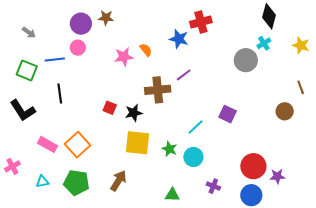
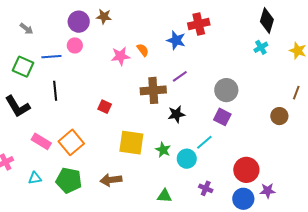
gray circle: (246, 60) -> (226, 90), moved
brown line: (301, 87) -> (296, 93), turned 40
black star: (134, 113) -> (176, 114), moved
cyan line: (196, 127) -> (204, 142), moved
purple star: (277, 176) -> (268, 191), moved
brown arrow: (118, 181) -> (111, 180), turned -130

